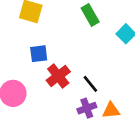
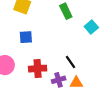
red cross: (58, 76) -> (38, 69), moved, turned 30
black line: (90, 84) -> (70, 62), moved

